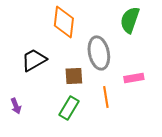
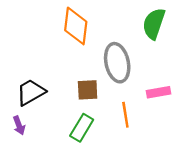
black trapezoid: (34, 60) -> (31, 92), moved

